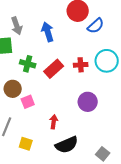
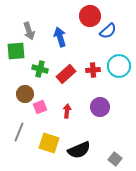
red arrow: (54, 122) -> (67, 111), moved
yellow square: (26, 144) -> (49, 143), moved, size x1.5

